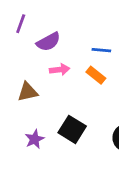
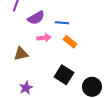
blue line: (101, 50) -> (62, 23), moved
black square: (72, 129) -> (64, 75), moved

